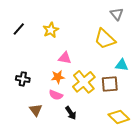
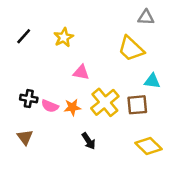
gray triangle: (117, 14) -> (146, 17), turned -48
orange star: (58, 77) -> (72, 107), moved
pink semicircle: (56, 95) -> (50, 106), moved
brown triangle: (36, 110) -> (25, 137), moved

